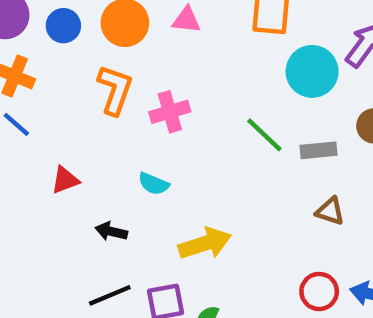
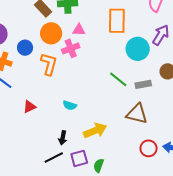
blue circle: (63, 26) -> (25, 48), moved
pink cross: (170, 112) -> (71, 48), moved
brown triangle: (330, 211) -> (137, 114), moved, size x1.6
black arrow: (111, 231) -> (63, 138), moved, turned -88

